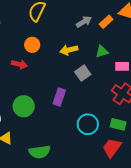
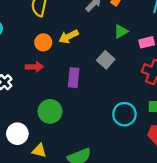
yellow arrow: (69, 50) -> (69, 37), moved
purple rectangle: (59, 97) -> (74, 78), moved

